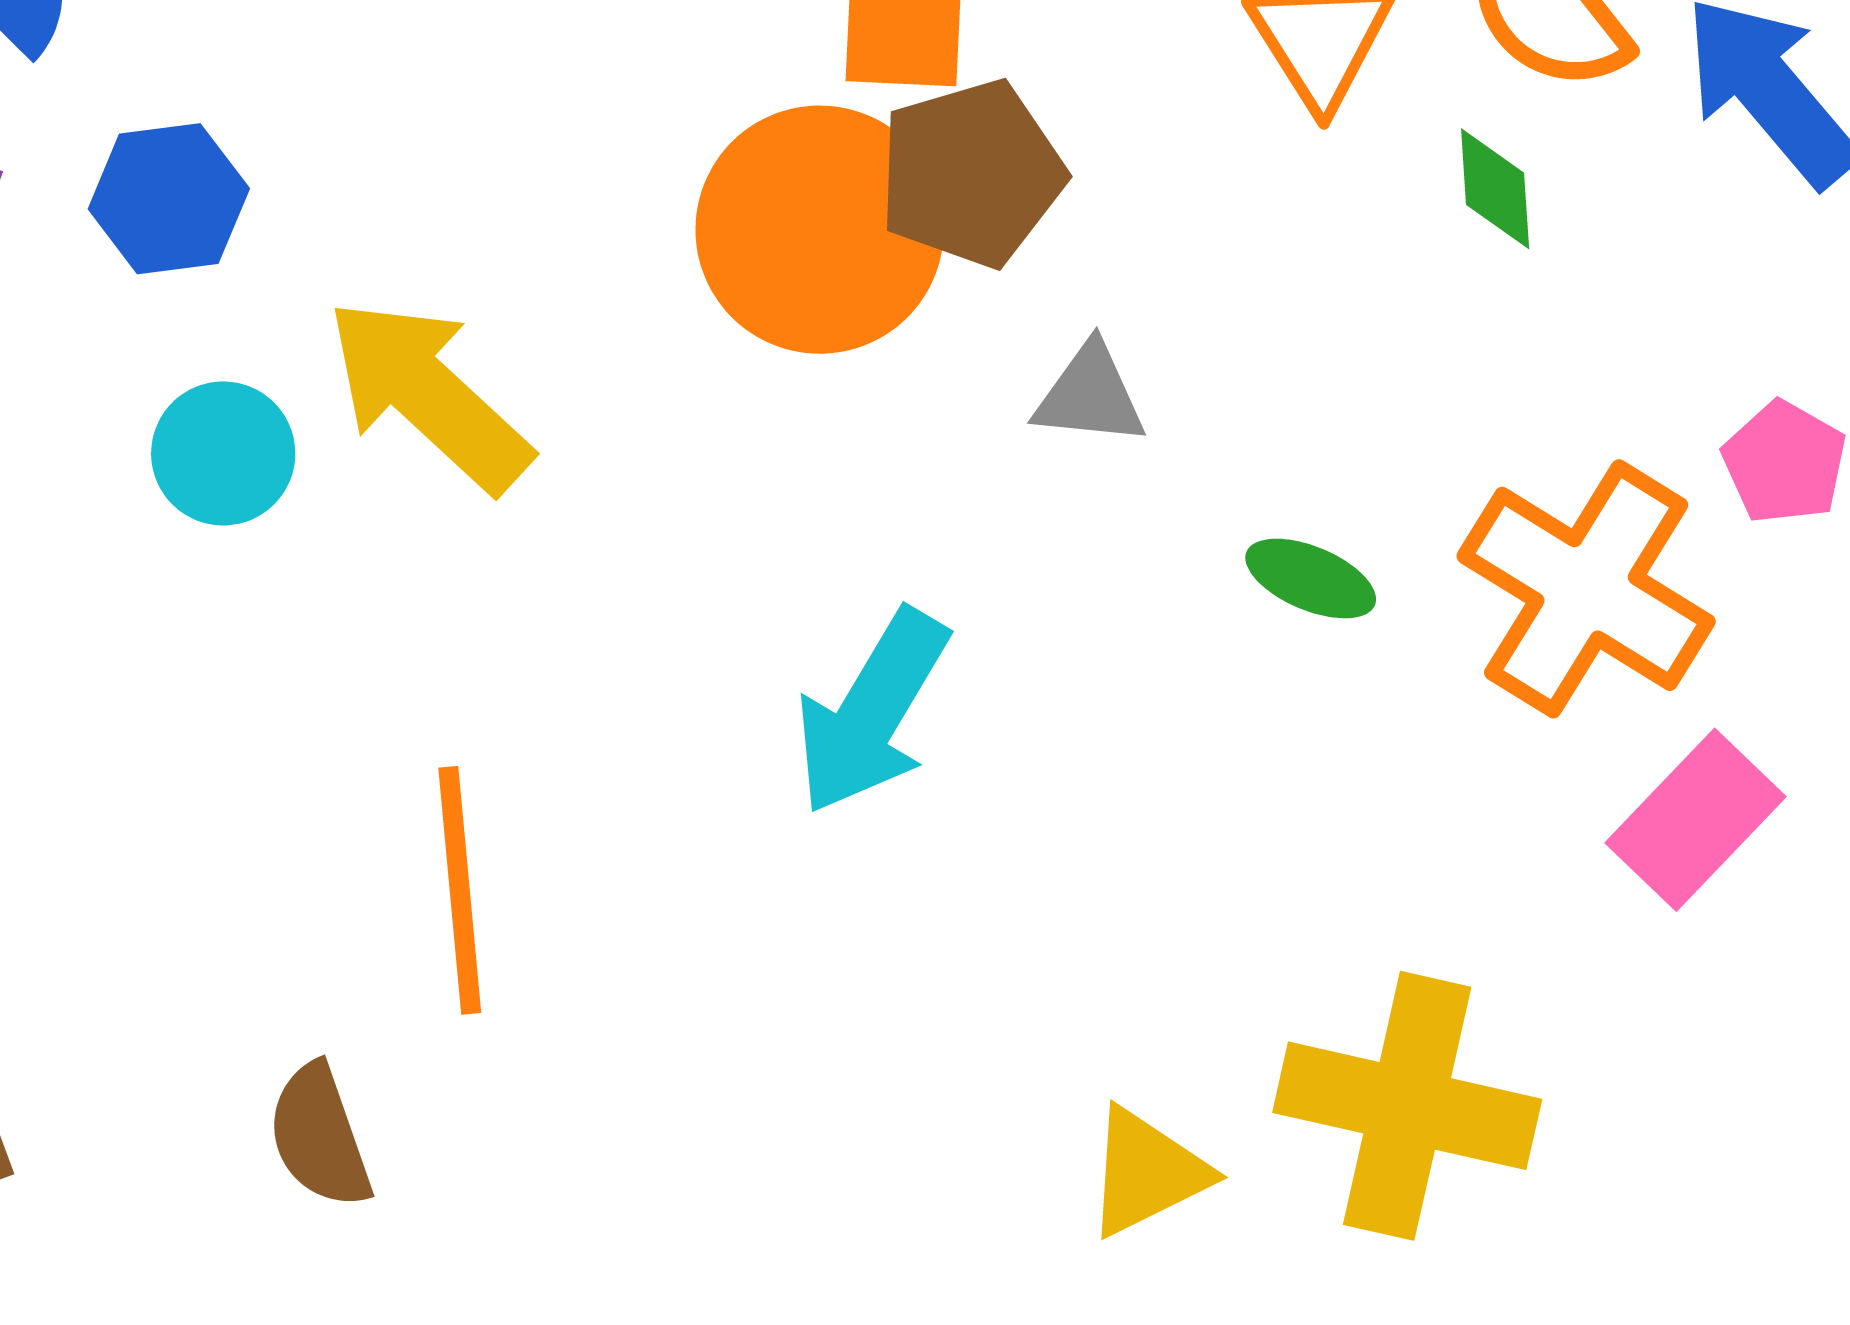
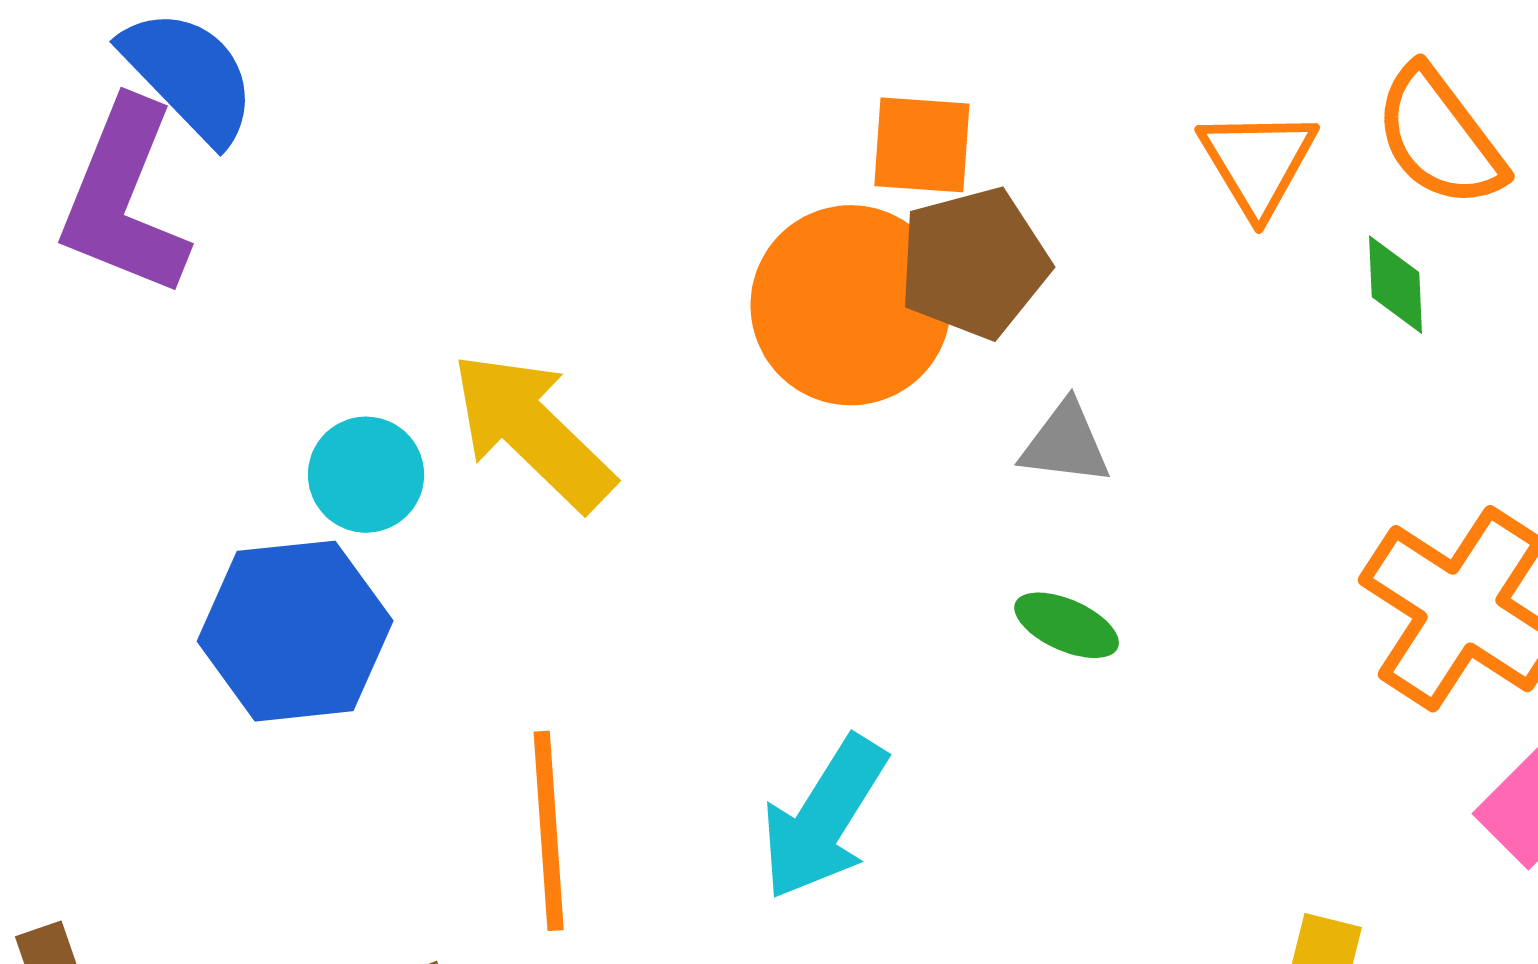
blue hexagon: (169, 199) -> (295, 631), moved, size x1.5
green ellipse: (1311, 578) -> (1067, 625), moved
cyan arrow: (872, 712) -> (824, 818), moved

